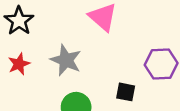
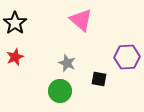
gray star: (66, 60) -> (67, 63), moved, size x0.7

